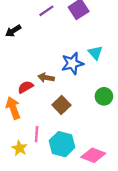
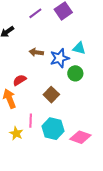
cyan triangle: (95, 53) -> (79, 48), turned -32
brown arrow: (46, 78) -> (36, 52), moved
green circle: (104, 96) -> (75, 73), moved

